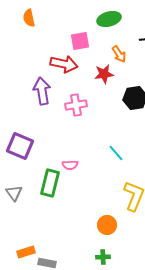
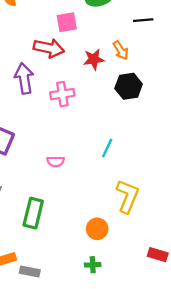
orange arrow: (119, 54) -> (121, 50), moved
cyan line: (116, 153) -> (107, 148), turned 66
green rectangle: (50, 183) -> (33, 213), moved

